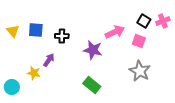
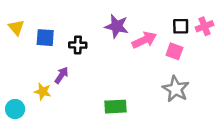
black square: (144, 21) -> (181, 26), turned -32
yellow triangle: (13, 31) -> (16, 27), moved
purple star: (93, 50) -> (117, 26), moved
green rectangle: (92, 85) -> (115, 107), turned -42

